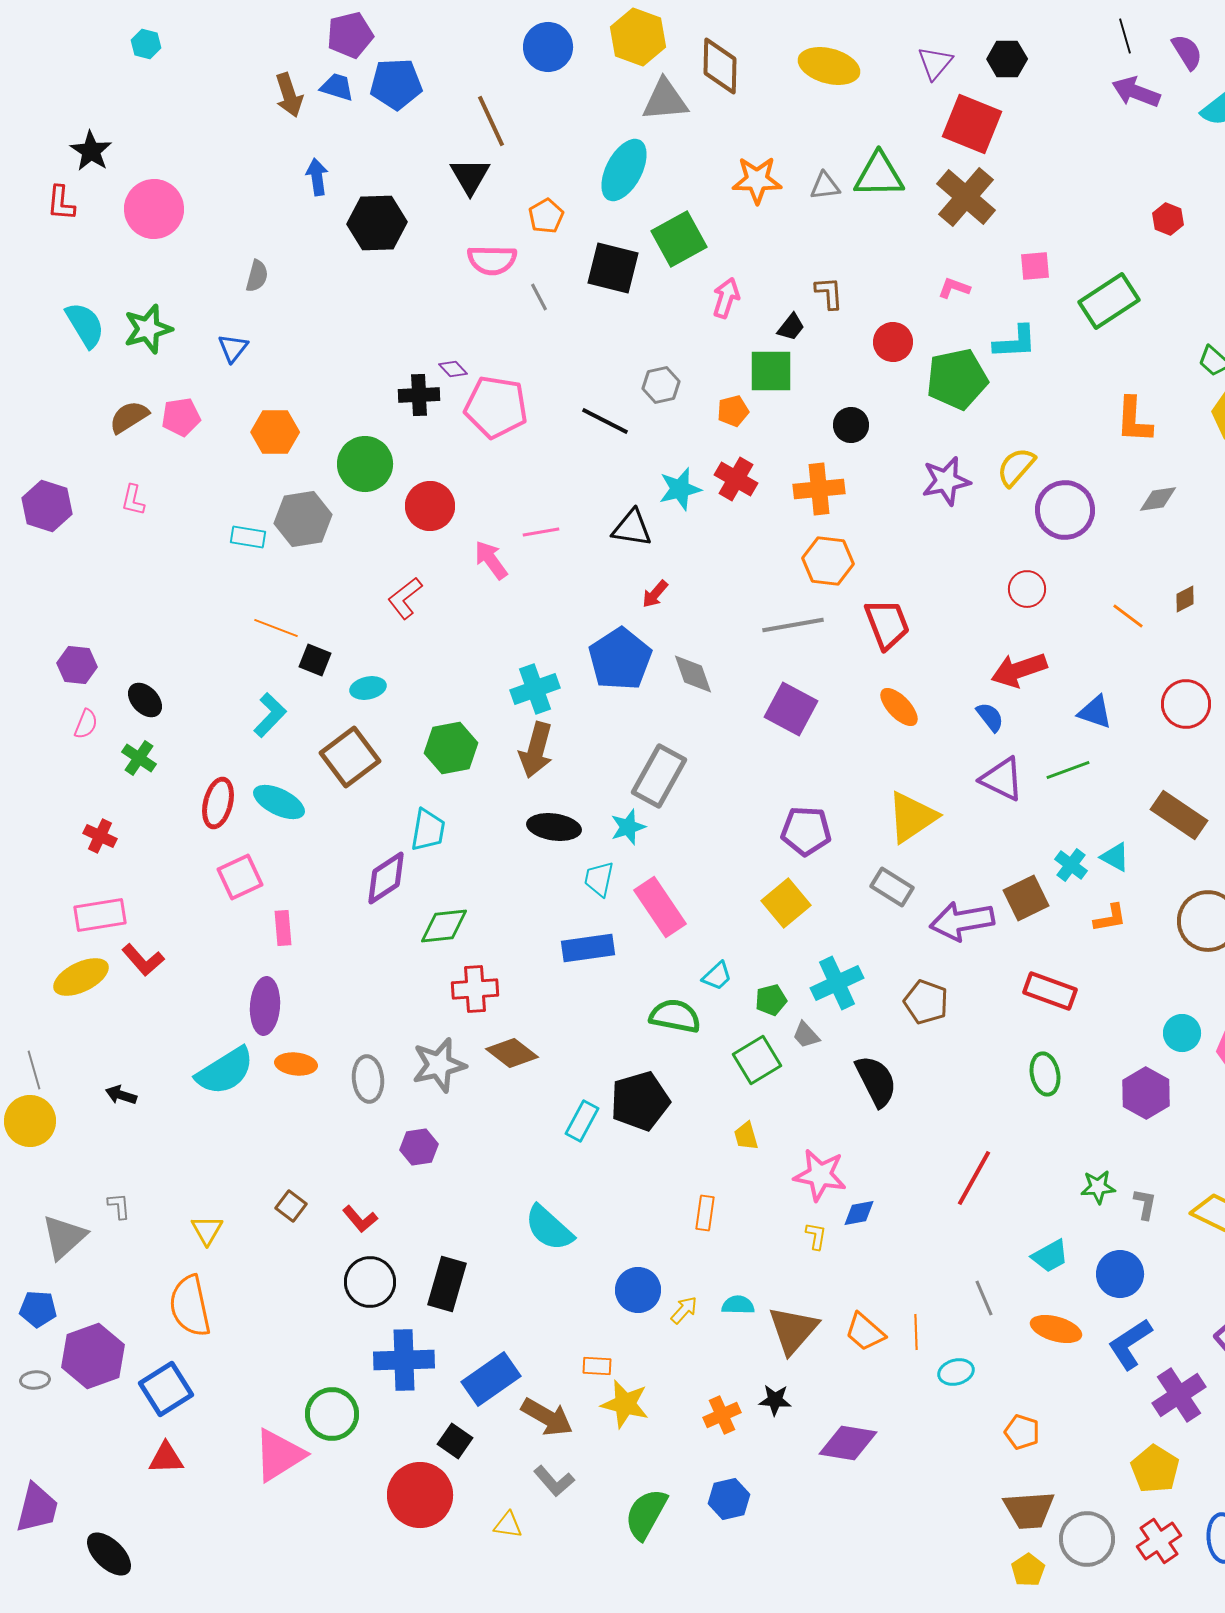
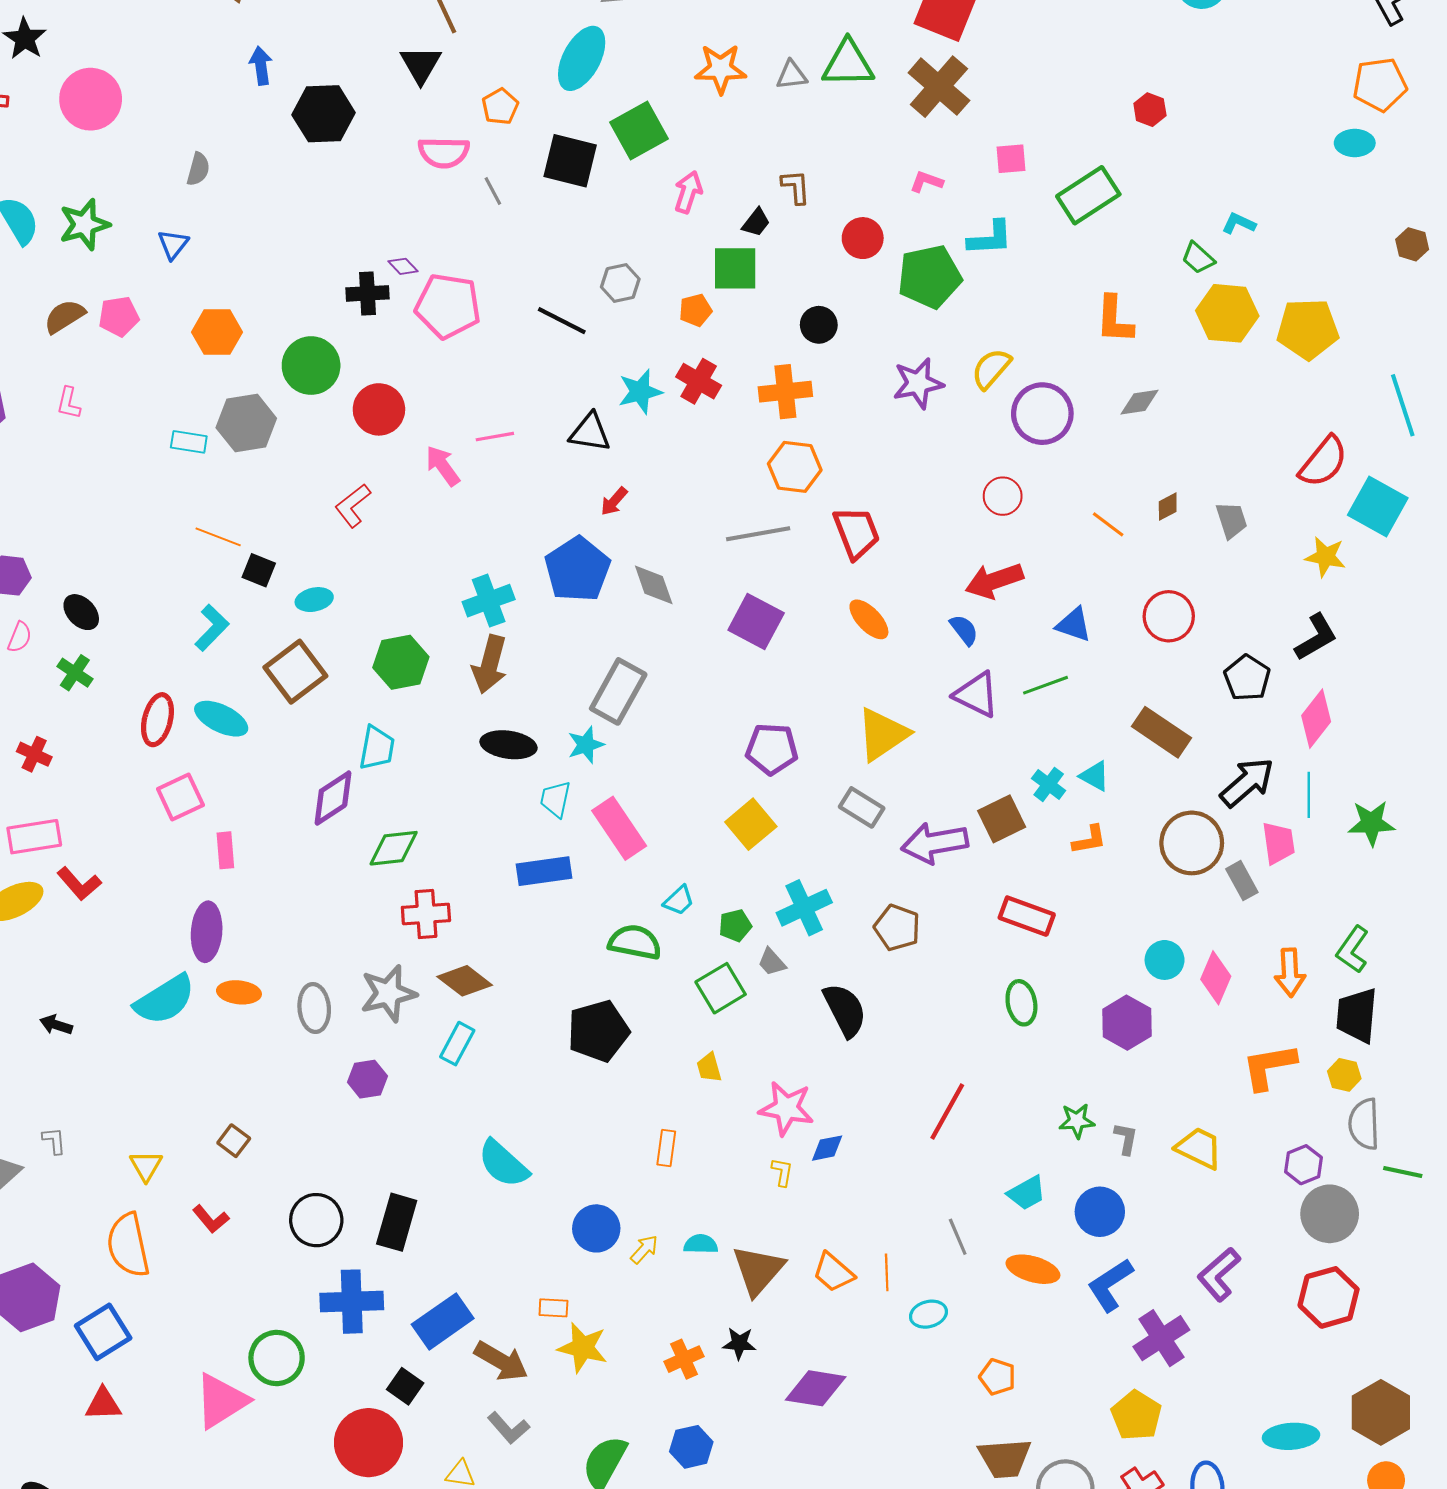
cyan rectangle: (582, 1121) -> (457, 1044), moved
red L-shape: (360, 1219) -> (211, 1219), moved

